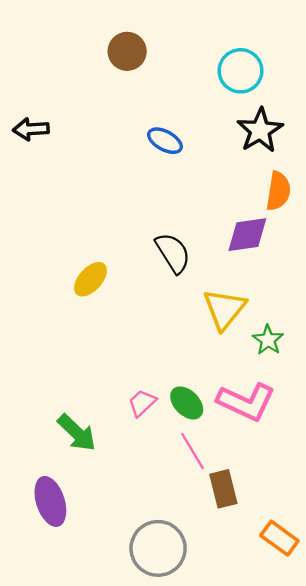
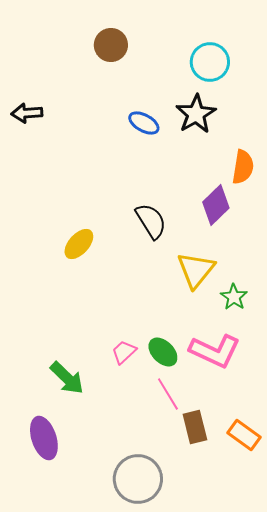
black star: (260, 130) -> (196, 114), moved
purple diamond: (247, 235) -> (216, 205), turned -36
orange rectangle: (279, 538) -> (244, 435), moved

